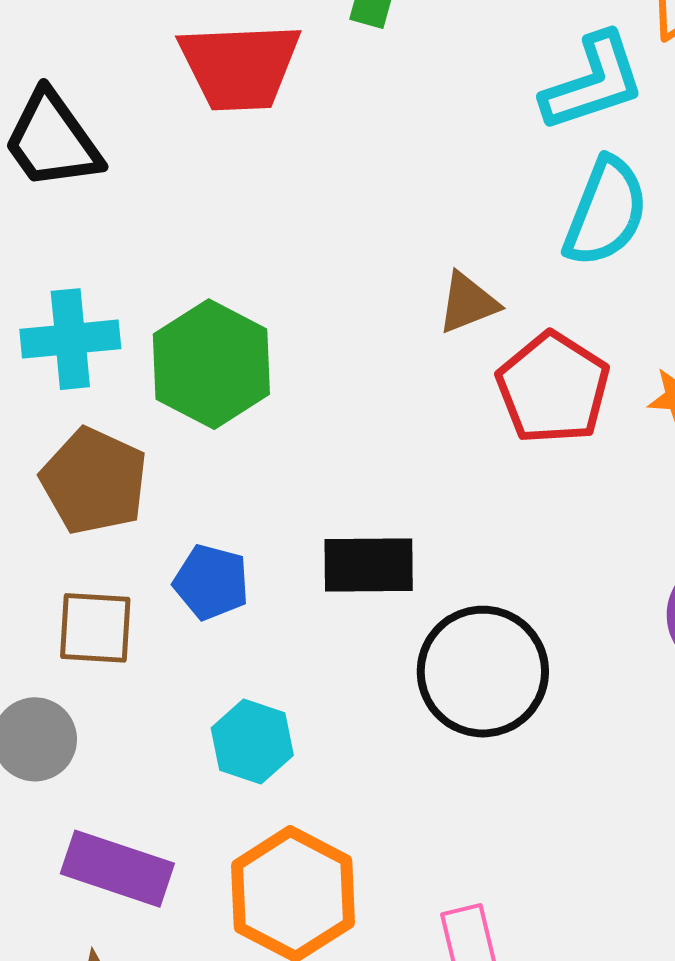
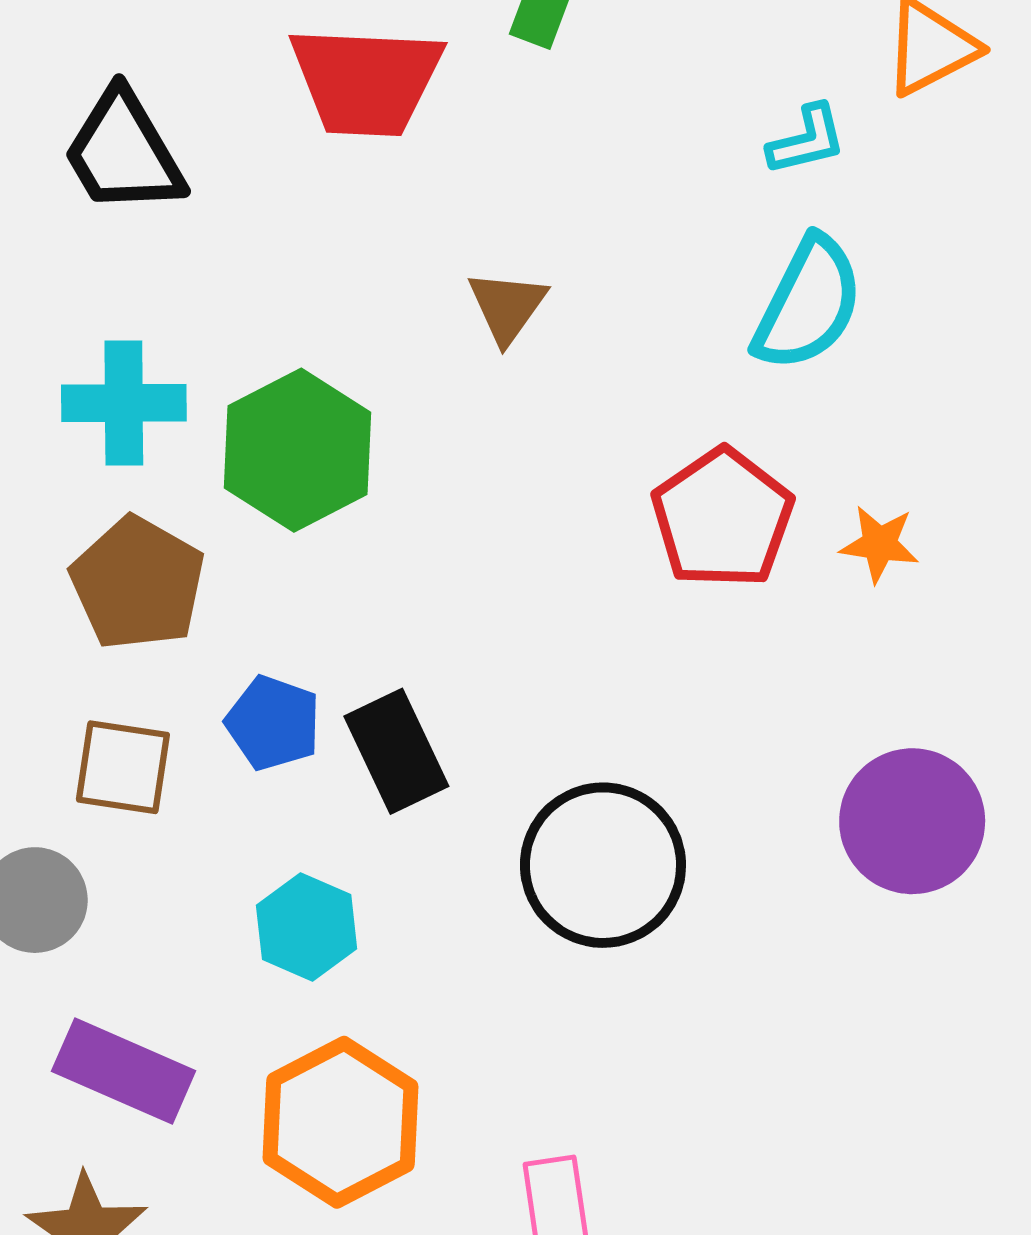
cyan L-shape: (593, 82) -> (807, 140), size x0.6
brown triangle: (468, 303) -> (507, 307), moved, turned -38
black rectangle: (369, 565) -> (396, 751), moved, turned 60

